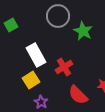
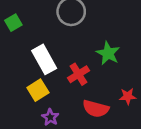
green star: (83, 31) -> (108, 53), moved
red semicircle: (78, 95) -> (96, 109), turned -30

